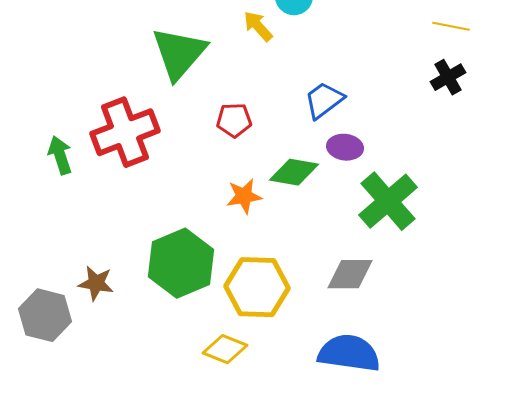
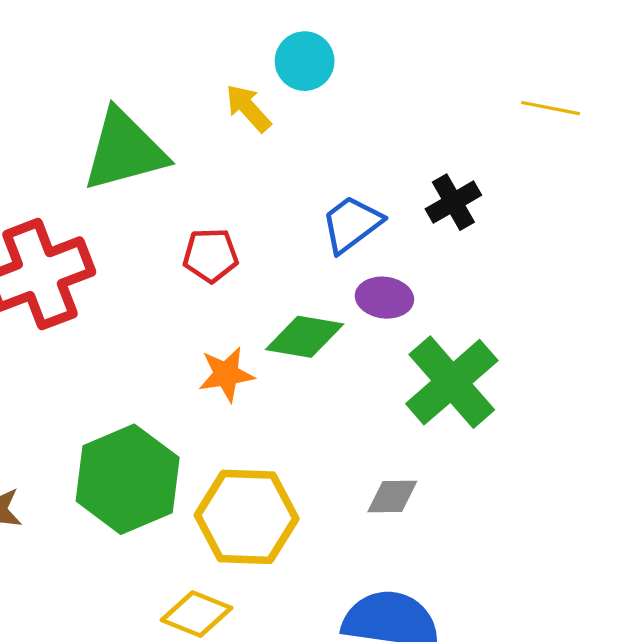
green triangle: (179, 53) -> (124, 150), turned 34
black cross: (448, 77) -> (453, 202), moved
gray diamond: (350, 274) -> (392, 496), size x0.7

